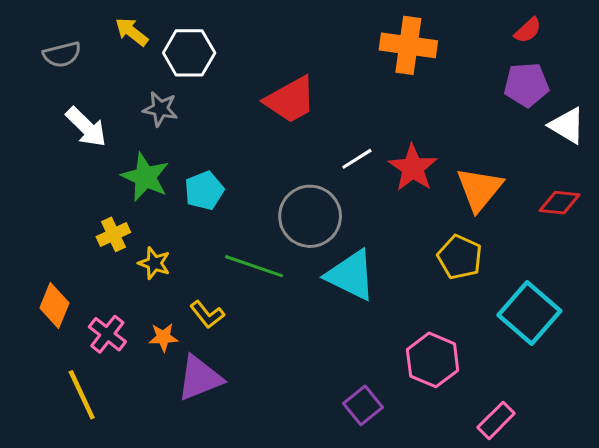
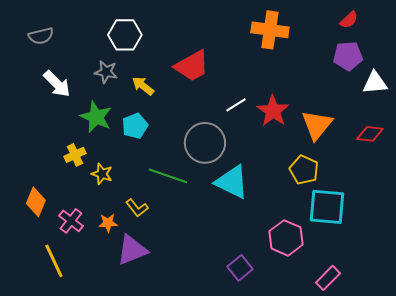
yellow arrow: (132, 32) -> (143, 86), moved
white triangle: (567, 126) -> (375, 83), turned -36
cyan square: (529, 313) -> (327, 207), moved, turned -36

